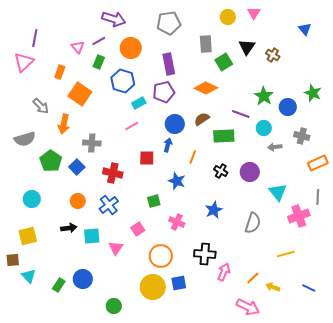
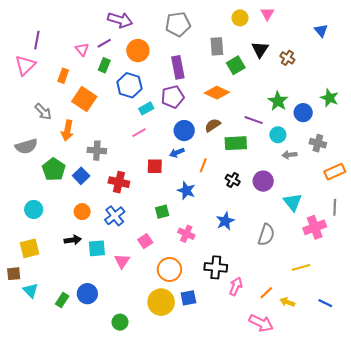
blue arrow: (168, 145) -> (177, 153), turned -128

